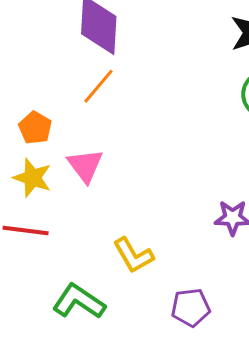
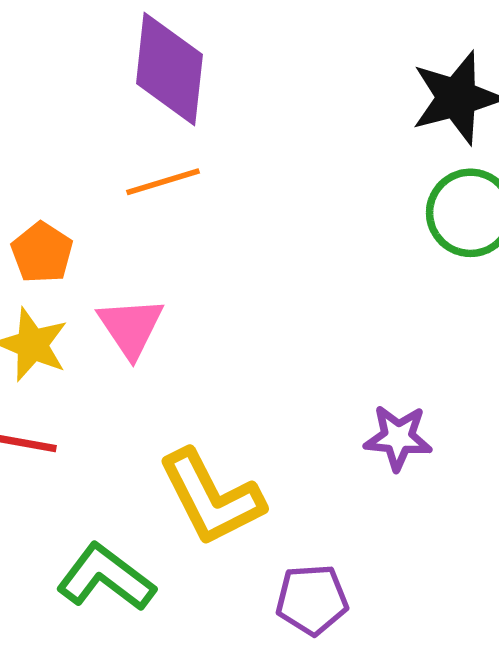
orange line: (98, 86) -> (163, 182), turned 30
yellow L-shape: (133, 255) -> (211, 498), size x1.4

